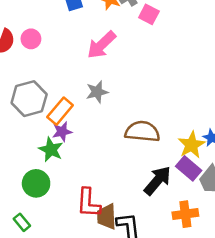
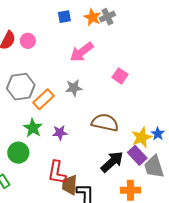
pink square: (149, 14) -> (120, 76), moved
purple star: (62, 132) -> (60, 133), moved

